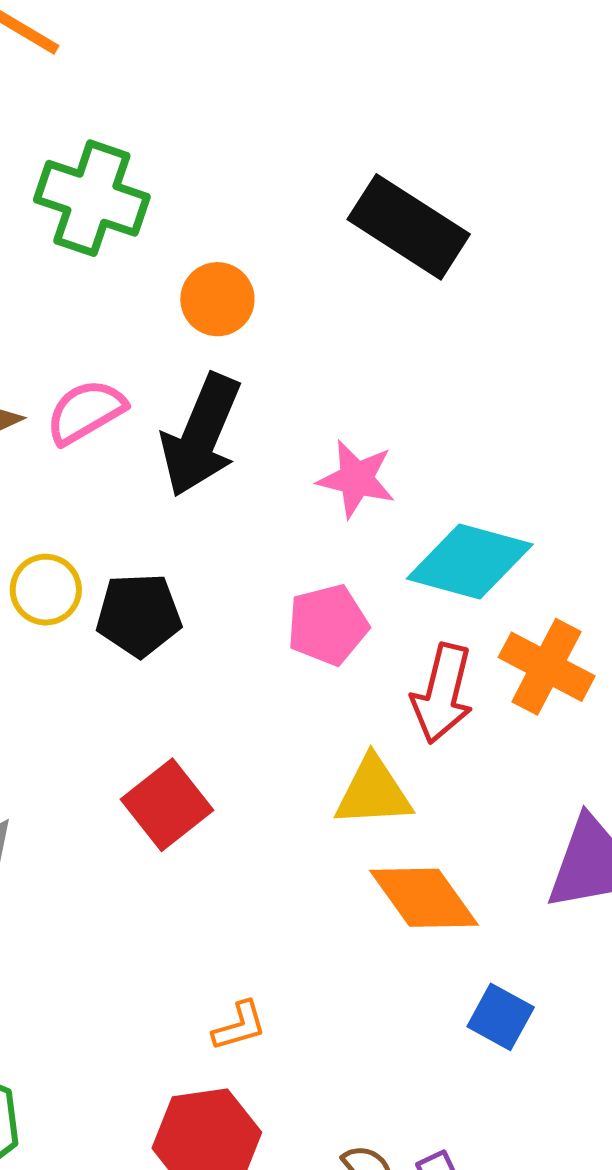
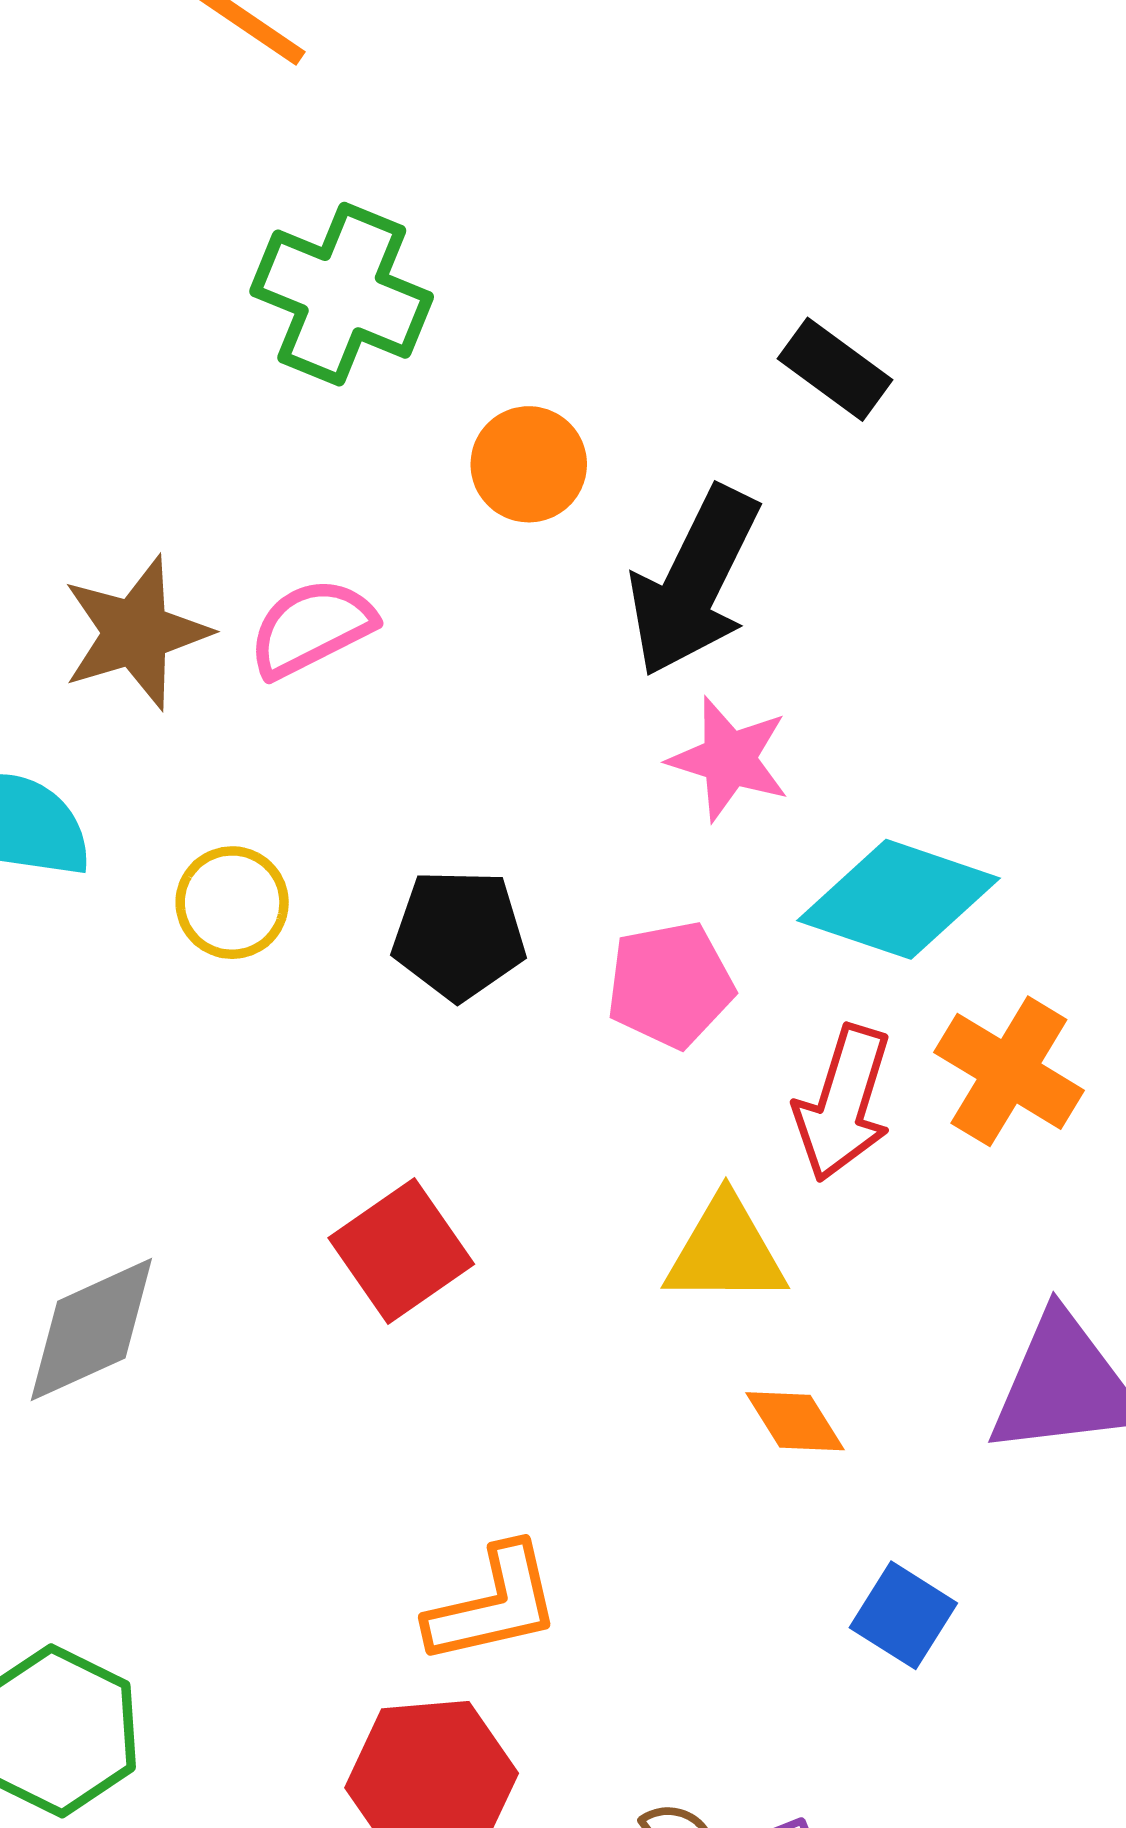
black rectangle: (409, 227) -> (835, 369), size x0.6
black arrow: (201, 435) -> (694, 582), moved
black pentagon: (139, 615) -> (459, 935), moved
orange diamond: (424, 898) -> (795, 1421), size x0.6
orange L-shape: (239, 1026) -> (493, 1605), size x1.6

